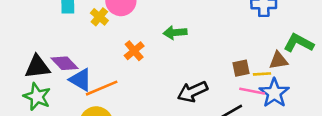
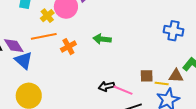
orange line: (102, 88) -> (44, 36), moved
pink line: (252, 91) -> (123, 90), moved
black arrow: (192, 92) -> (106, 86), size x0.7

